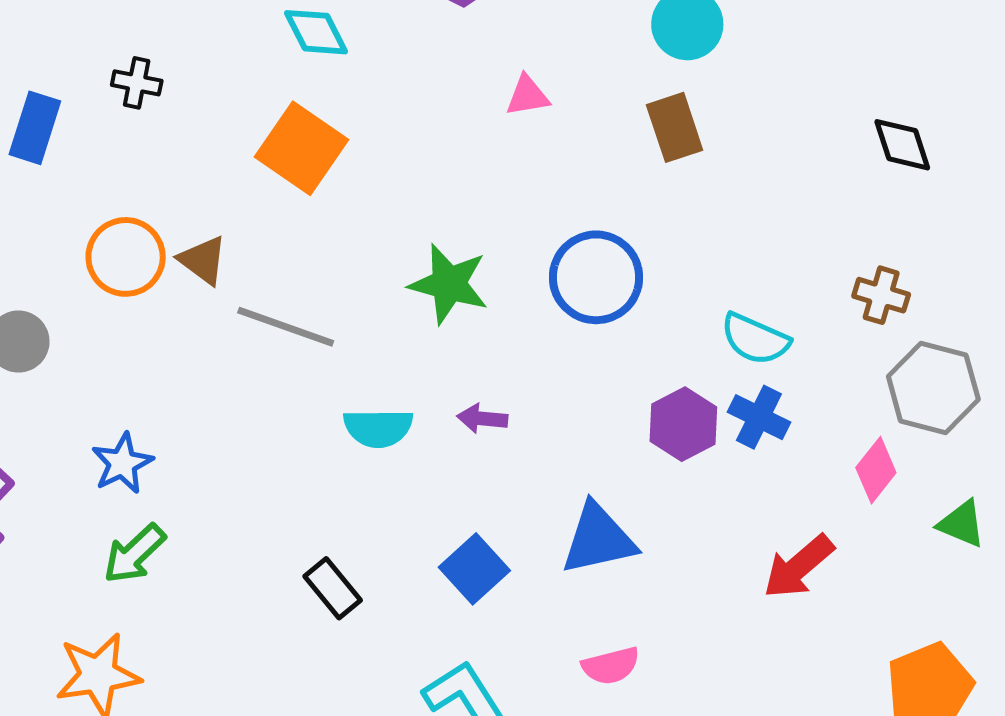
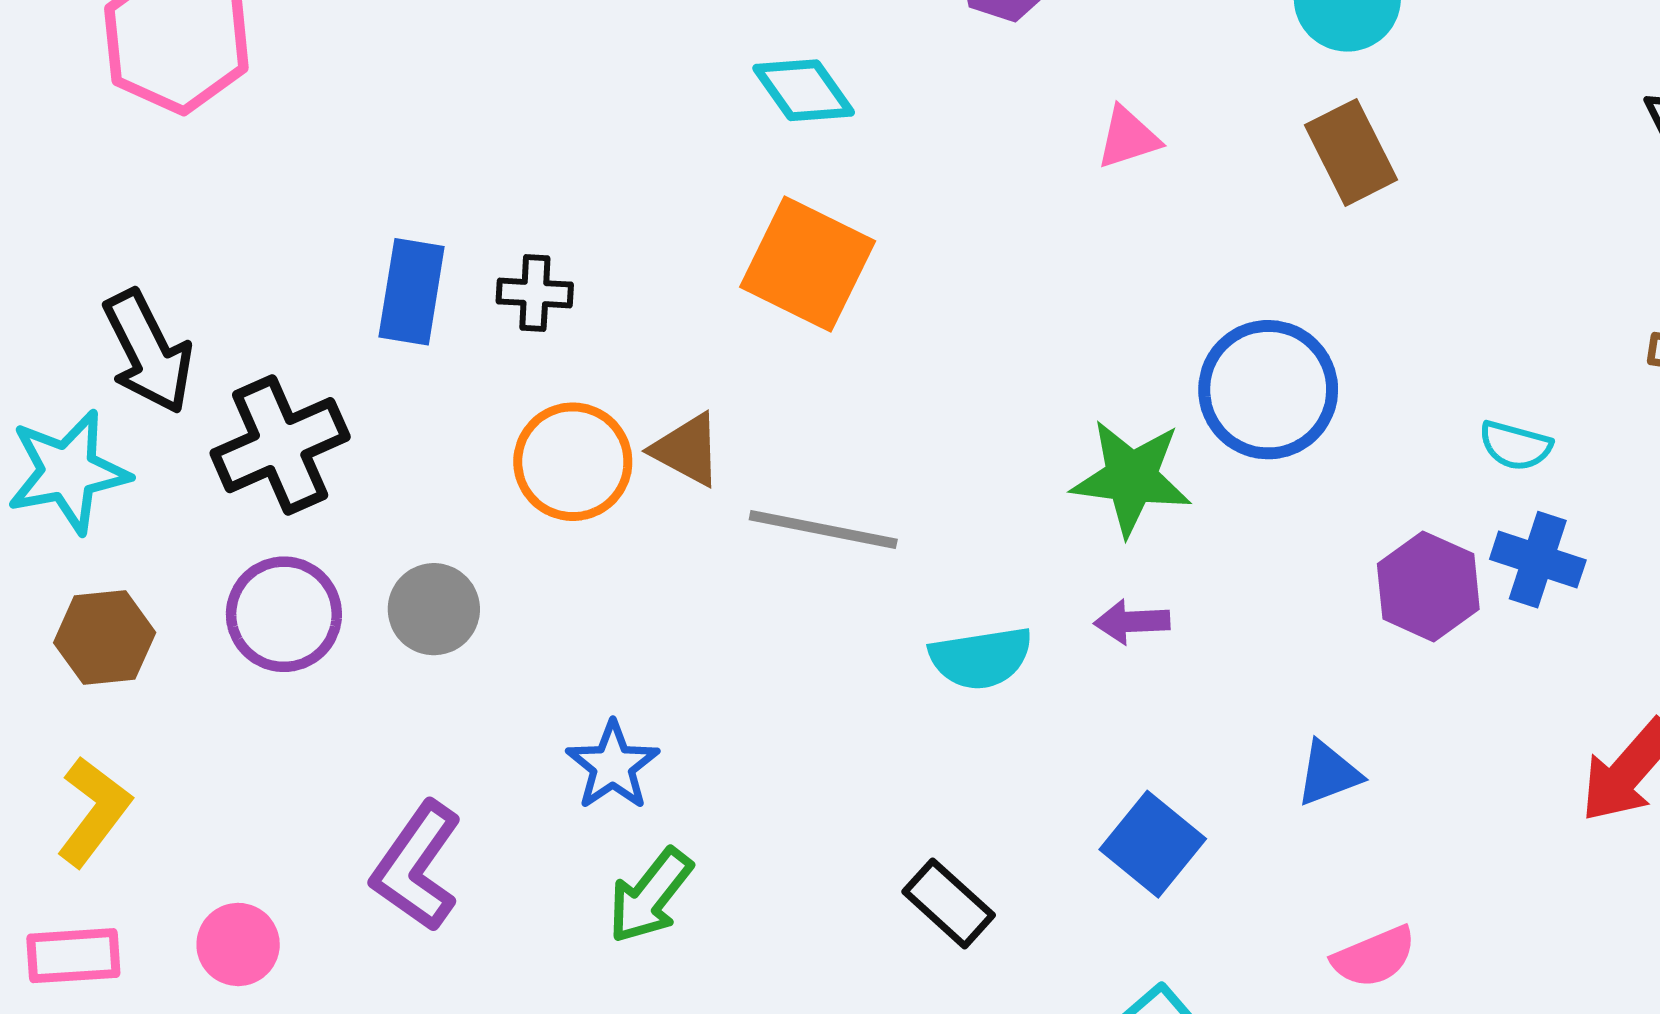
black cross: (137, 83) -> (535, 293), moved
green star: (449, 284) -> (1131, 478), moved
cyan semicircle: (755, 339) -> (1515, 446), size x0.7
blue triangle: (598, 539) -> (1328, 773), size x0.6

